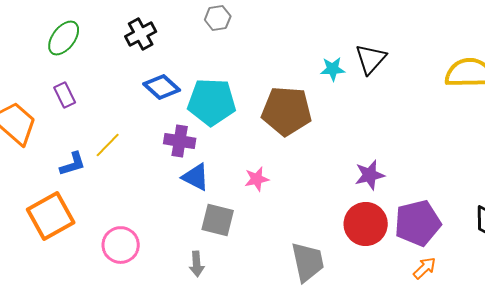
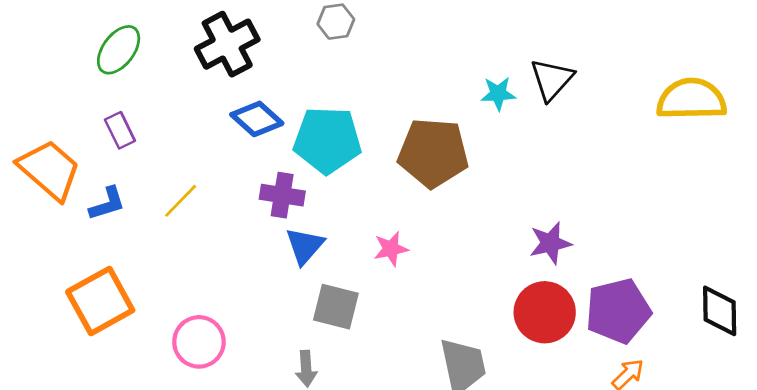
black cross: (141, 34) -> (227, 44), size x1.4
blue L-shape: (73, 164) -> (107, 204), moved
blue triangle: (196, 177) -> (305, 246), turned 44

